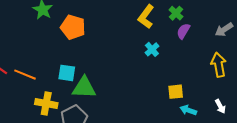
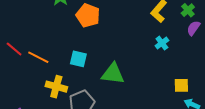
green triangle: (84, 88) -> (113, 74), moved

